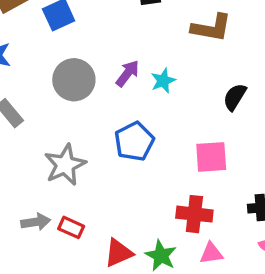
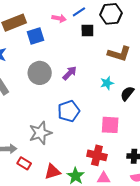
cyan star: (163, 81) -> (107, 83), moved
gray star: (65, 165) -> (40, 133), moved
red rectangle: (71, 227) -> (24, 163), moved

